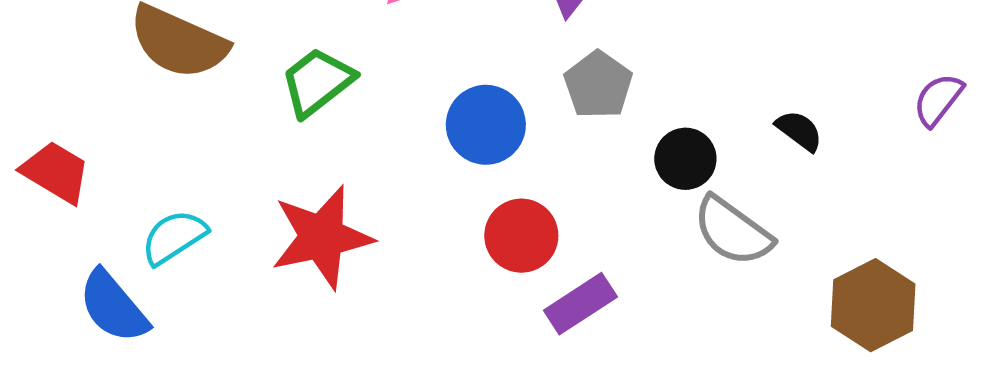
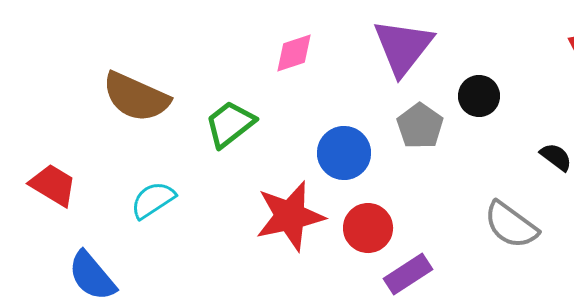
black circle: (685, 159) -> (479, 96), moved
cyan semicircle: (174, 237) -> (153, 200), moved
red star: (322, 237) -> (290, 216), moved

